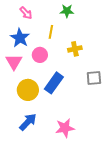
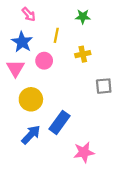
green star: (67, 11) -> (83, 17), moved
blue rectangle: (54, 83) -> (60, 122), moved
pink star: (65, 128) -> (84, 152), moved

